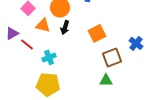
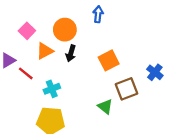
orange triangle: (43, 25) -> (45, 51), turned -42
green triangle: (106, 80) -> (105, 107), moved, turned 40

